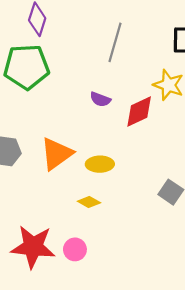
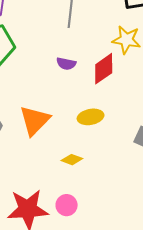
yellow ellipse: (100, 164) -> (91, 117), moved

